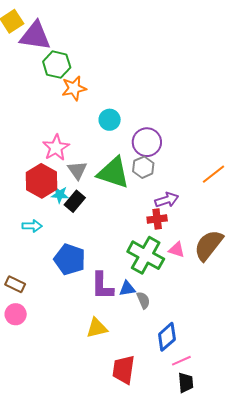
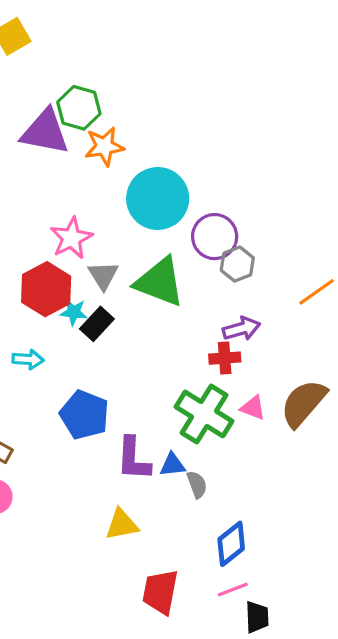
purple triangle: (35, 36) -> (45, 132), moved
cyan circle: (110, 120) -> (158, 199), size x1.8
gray hexagon: (143, 167) -> (237, 264), moved
pink line: (181, 361) -> (233, 590), moved

